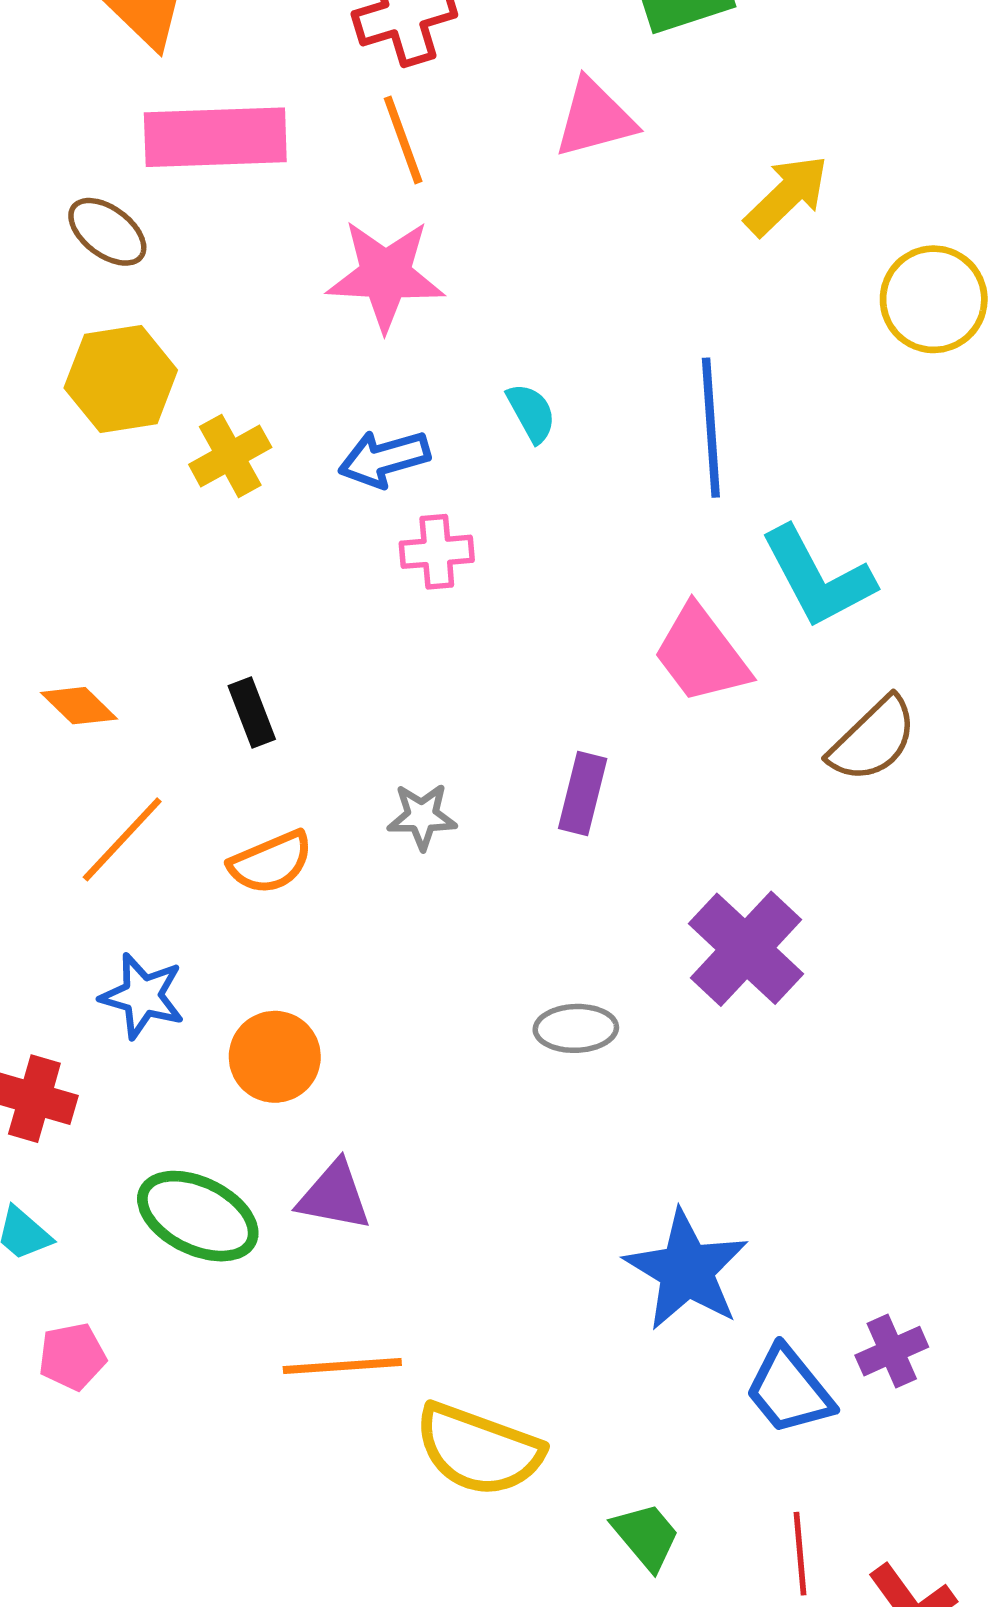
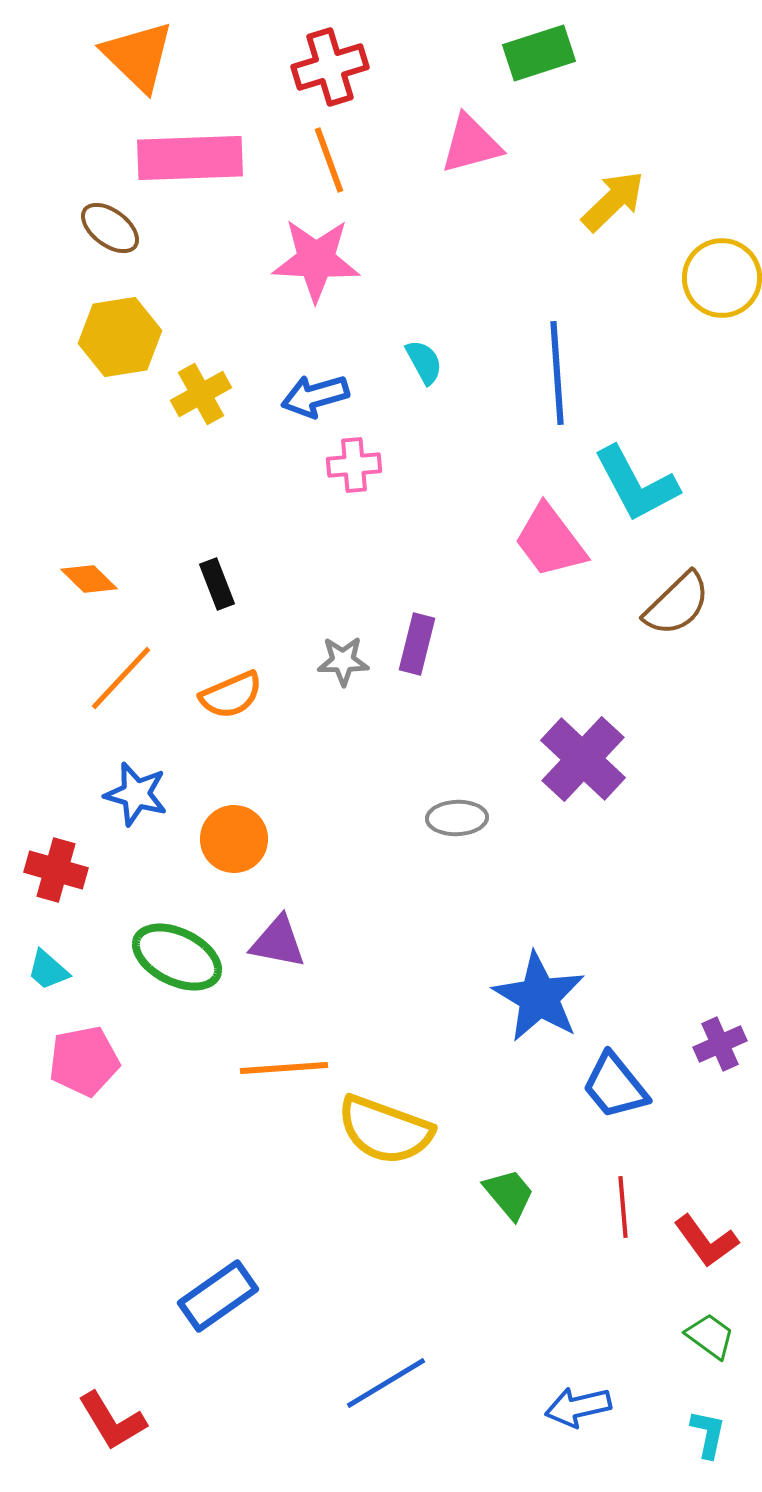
purple rectangle: (583, 793) -> (417, 644), moved
purple cross: (892, 1351) -> (720, 1044), moved
pink pentagon: (72, 1357) -> (84, 1061), size x1.4

